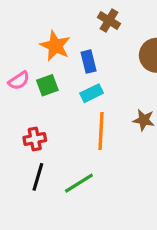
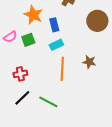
black line: (38, 177) -> (22, 98), turned 30
green line: (79, 183) -> (48, 102), turned 60

